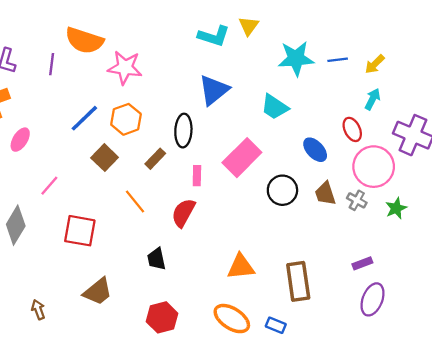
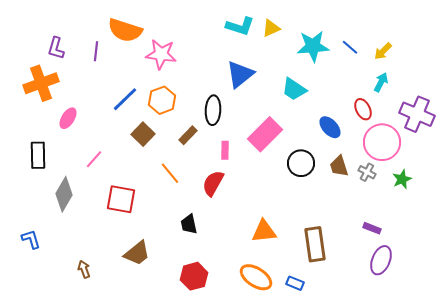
yellow triangle: (249, 26) -> (271, 28), moved, turned 30
blue line: (338, 60) -> (350, 47), turned 48
purple rectangle: (362, 263) -> (372, 228), turned 42

